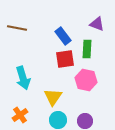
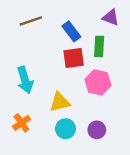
brown line: (17, 28) -> (31, 21), moved, turned -30
yellow triangle: (53, 97) -> (60, 102), turned 42

